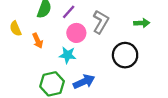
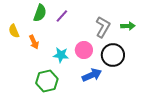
gray L-shape: (101, 22) -> (103, 27), moved
pink circle: (76, 33) -> (84, 50), moved
blue arrow: (84, 82) -> (92, 75), moved

